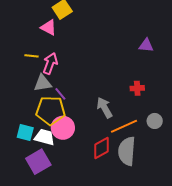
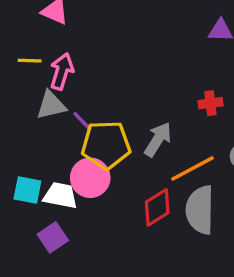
gray arrow: (105, 108) -> (158, 139), turned 65
yellow pentagon: (51, 111) -> (106, 145), moved
purple square: (38, 162) -> (53, 237), size x0.7

